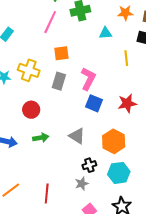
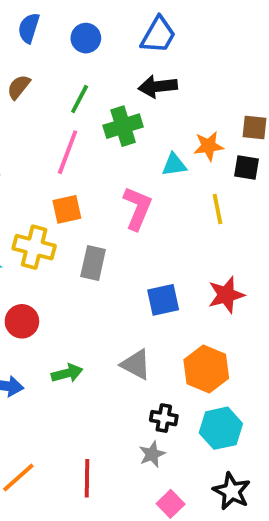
orange star: (125, 13) -> (209, 146), moved
orange square: (61, 53) -> (67, 209), moved
pink L-shape: (88, 79) -> (137, 208), moved
blue square: (94, 103) -> (163, 300), turned -30
red circle: (31, 110) -> (22, 321), moved
black cross: (89, 165) -> (164, 418), turned 32

